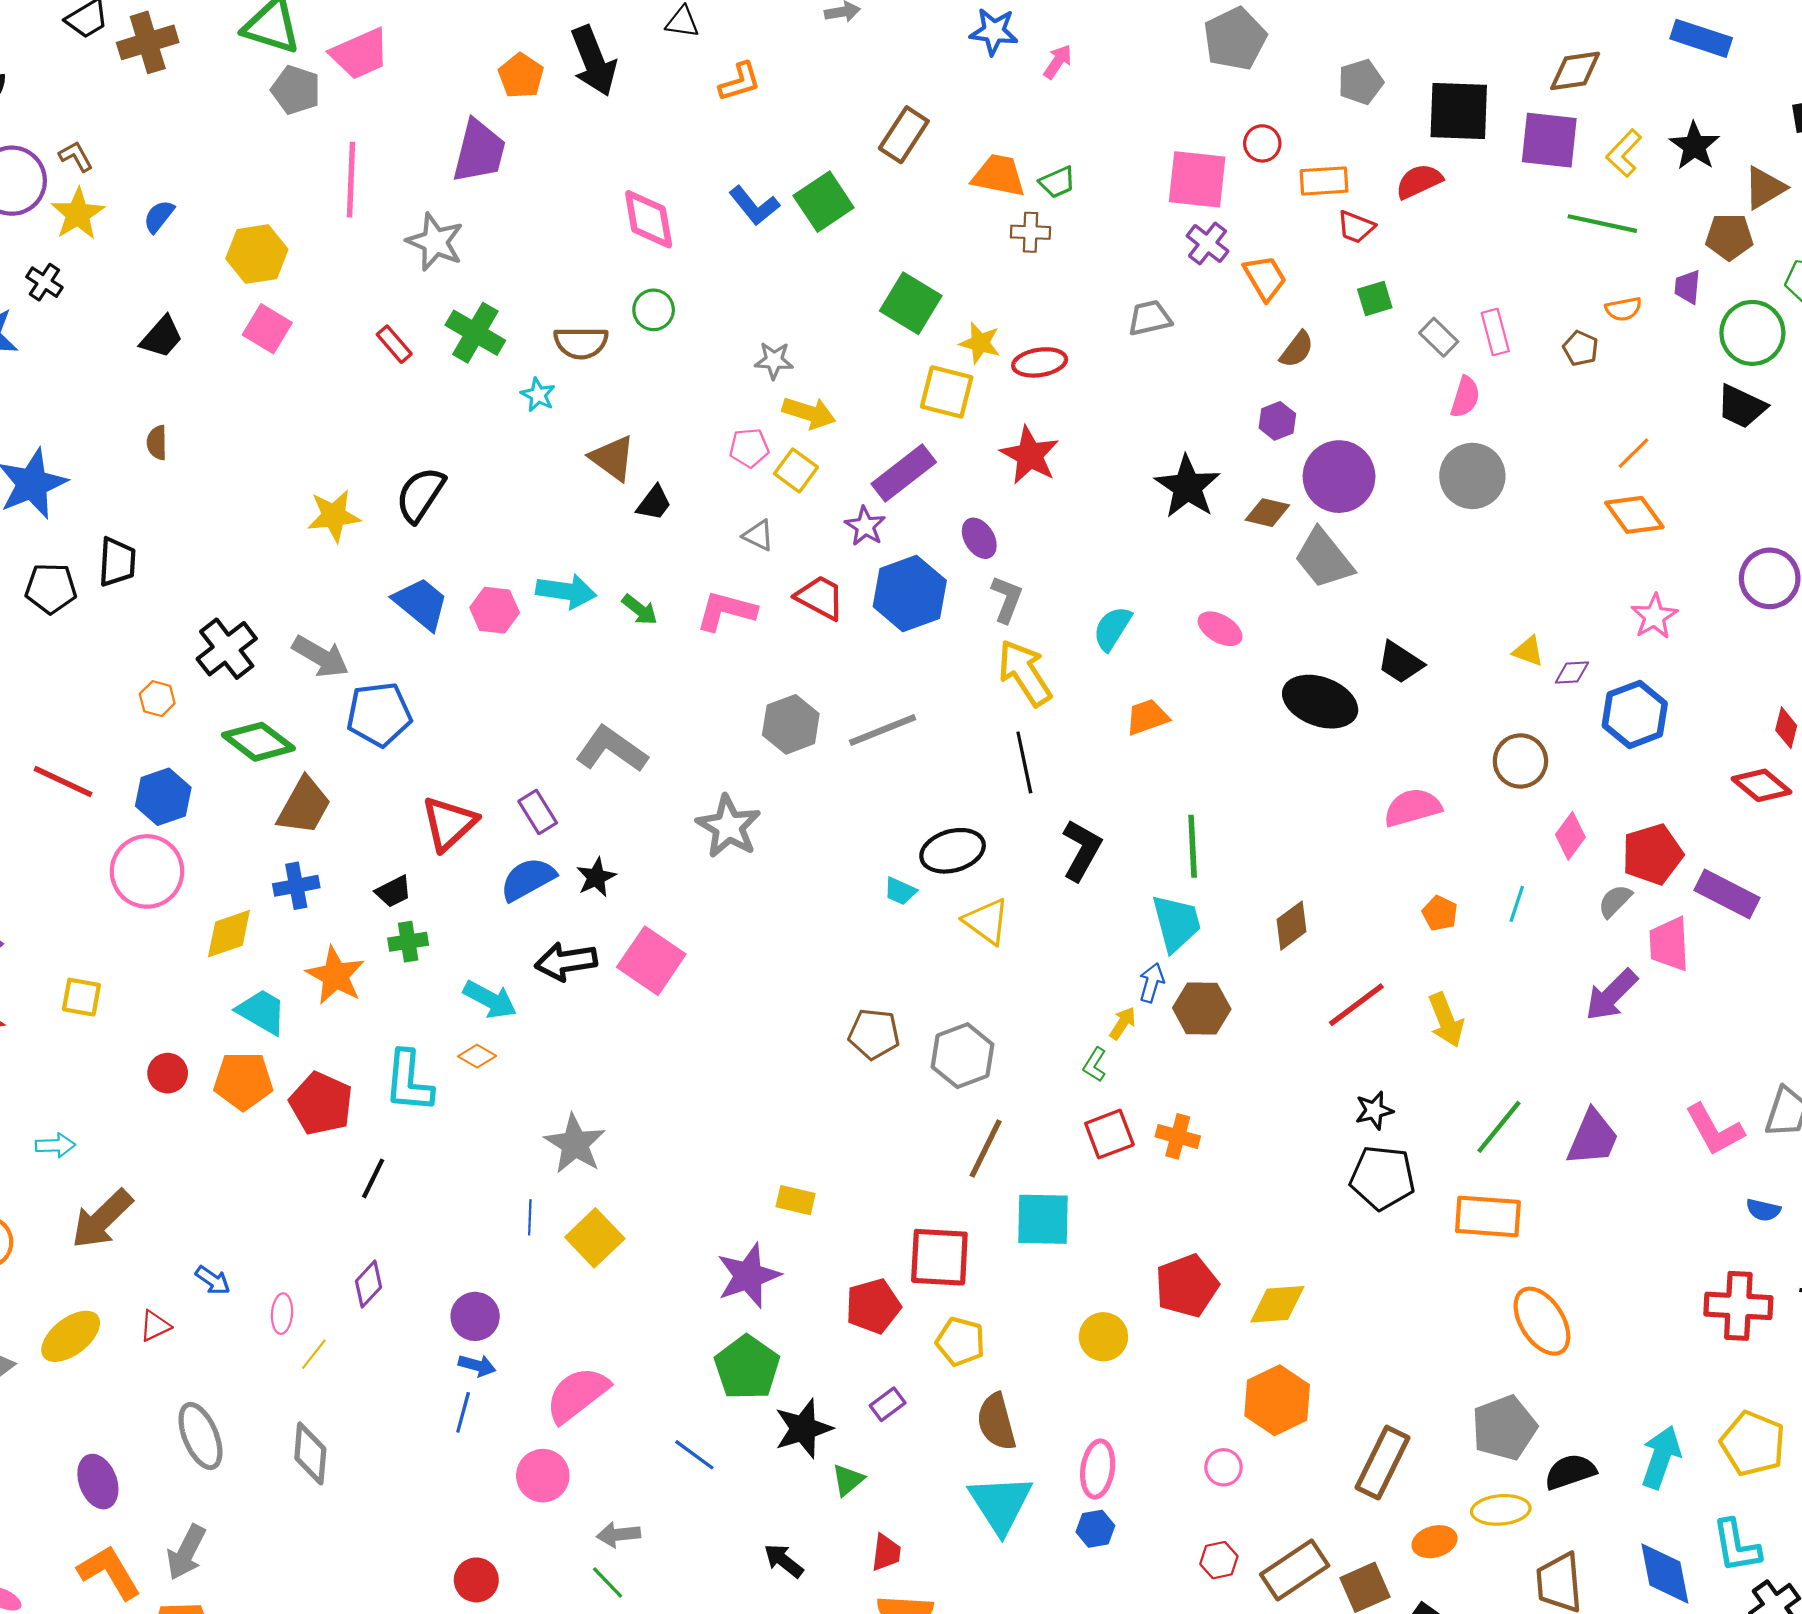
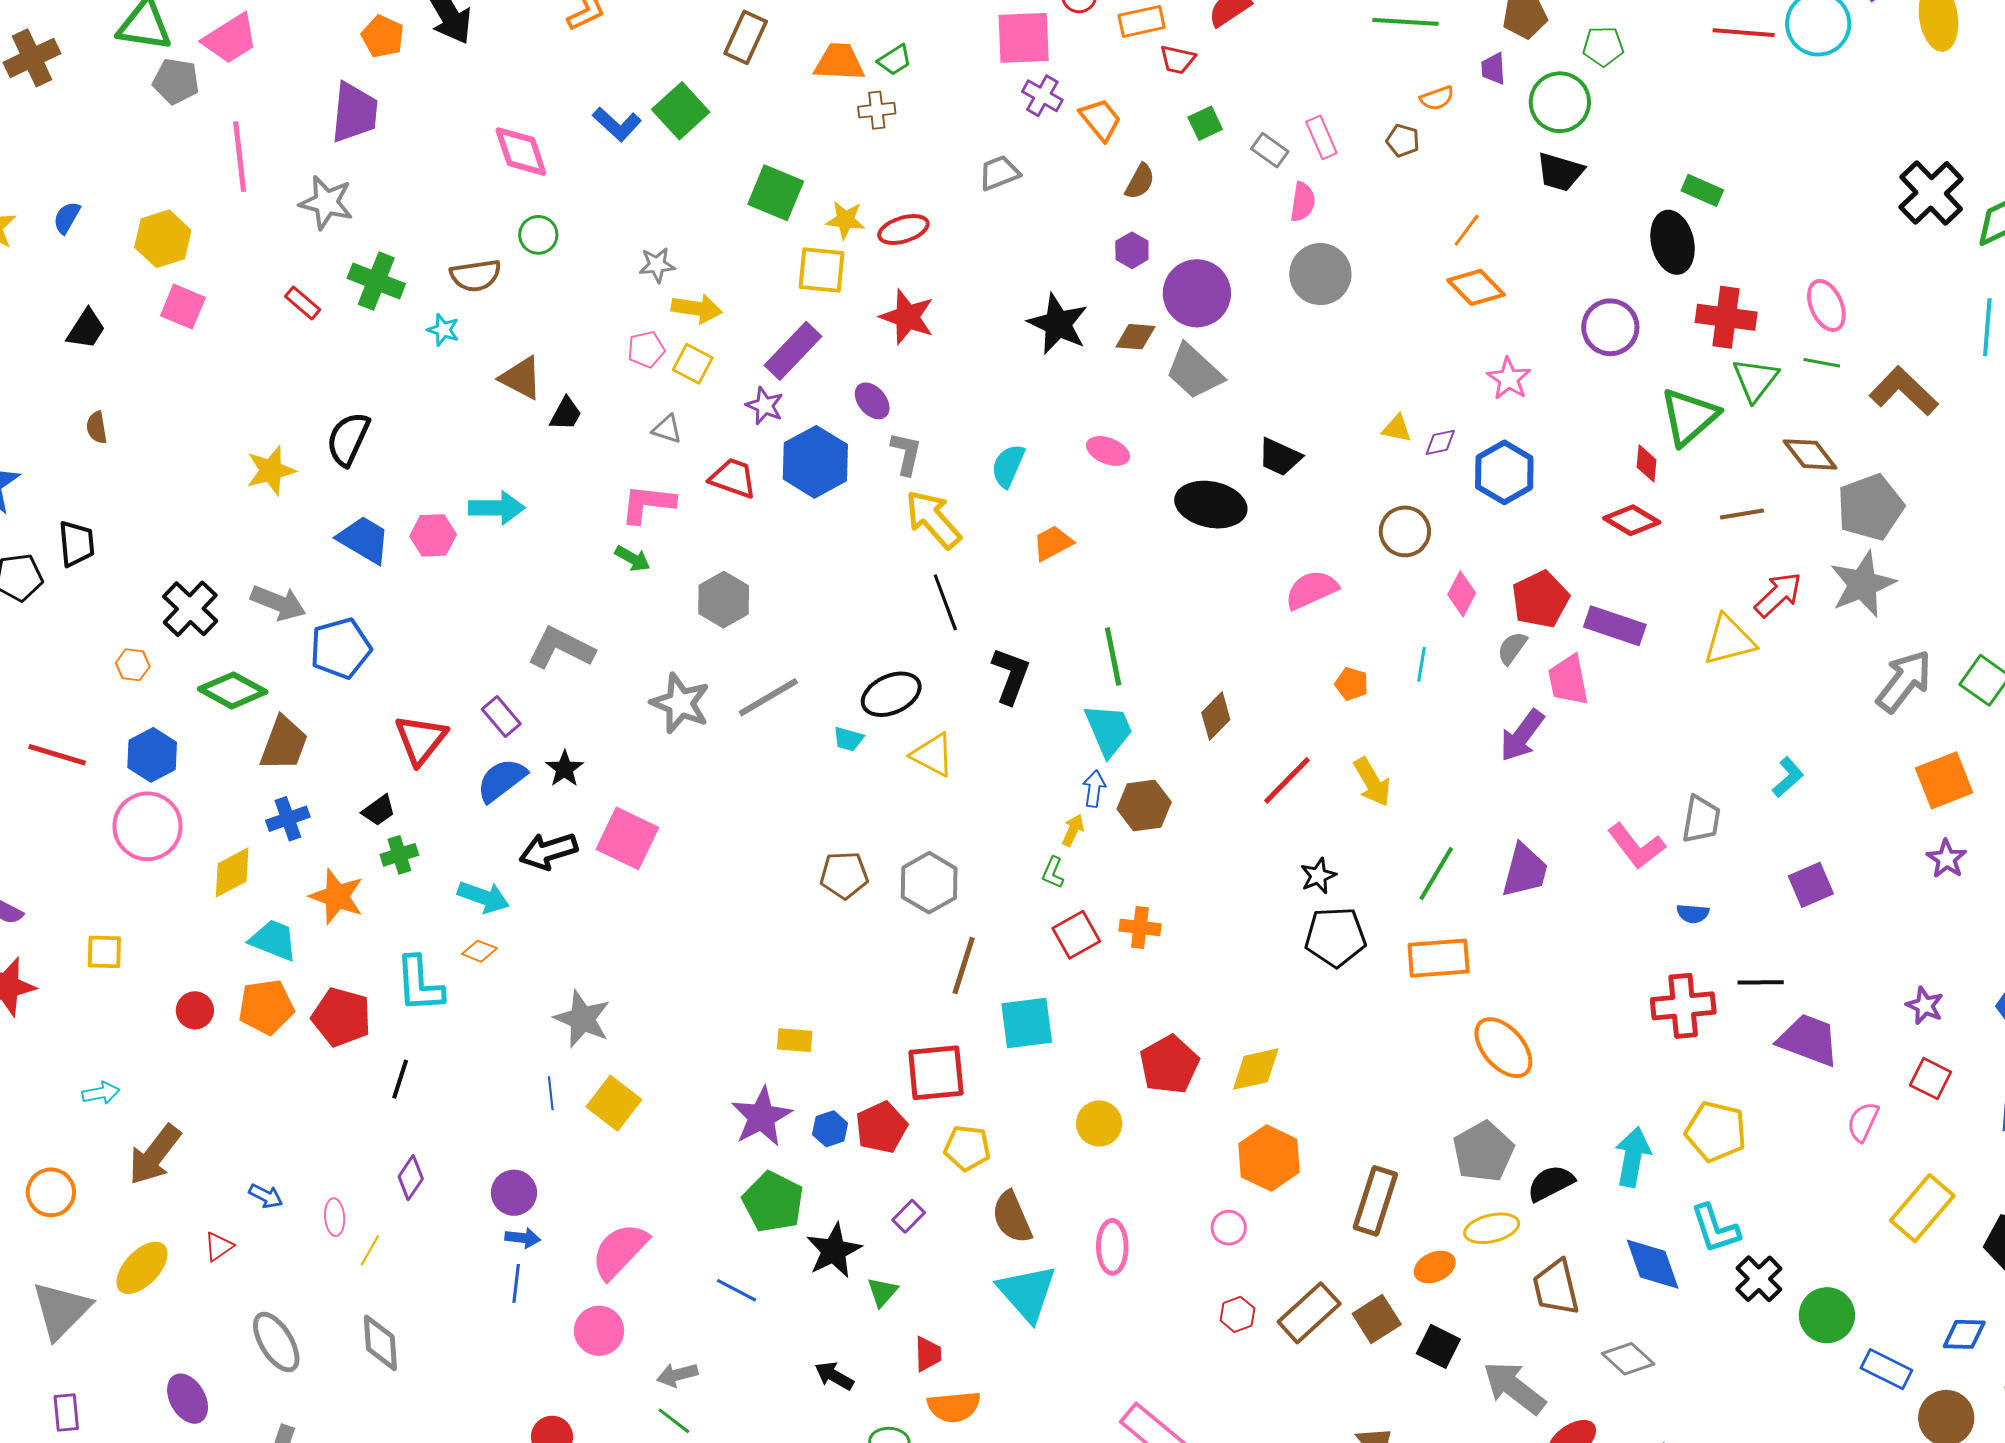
green arrow: (640, 610) -> (633, 559), moved
gray line: (883, 730) -> (768, 697), moved
blue hexagon: (1095, 1529) -> (830, 1129), moved

